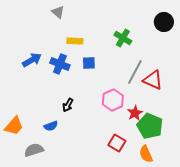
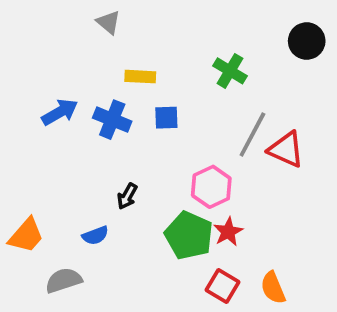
red star: (135, 113) -> (228, 232), moved
green pentagon: (150, 126) -> (189, 235), moved
red square: (117, 143) -> (223, 286), moved

